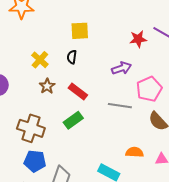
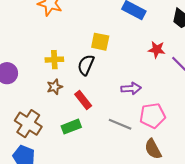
red star: (138, 39) -> (157, 50), moved
black semicircle: (72, 57) -> (86, 65), size x1.5
yellow cross: (40, 60) -> (54, 60), turned 30

